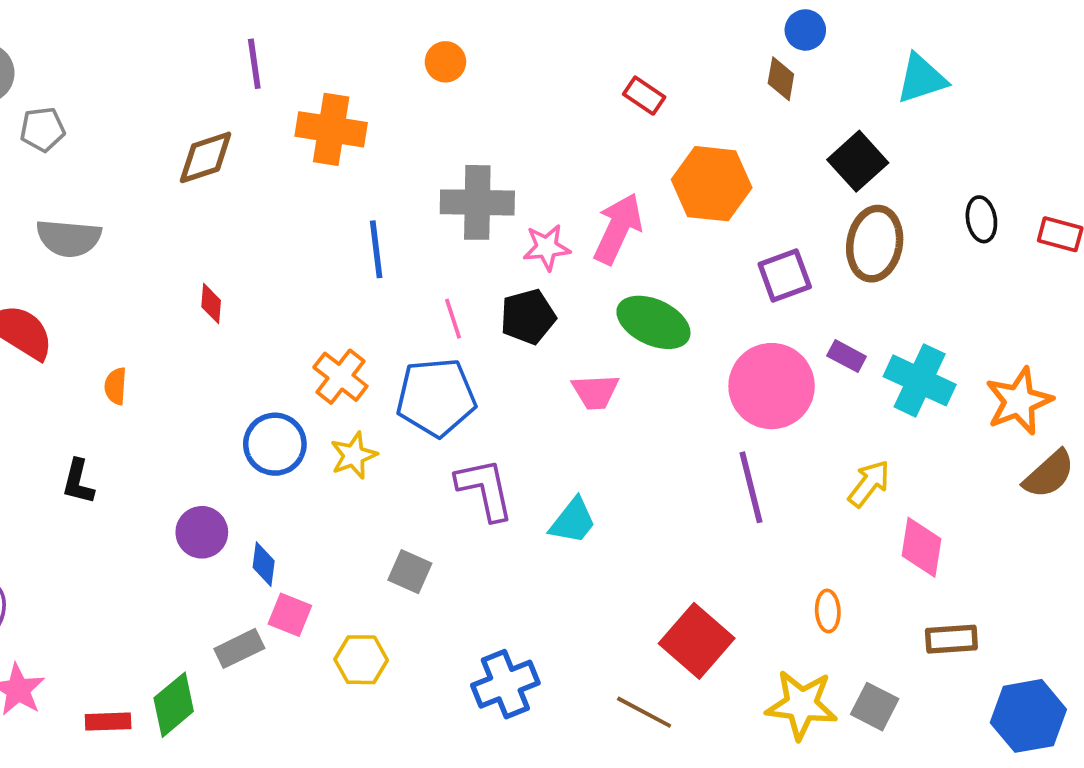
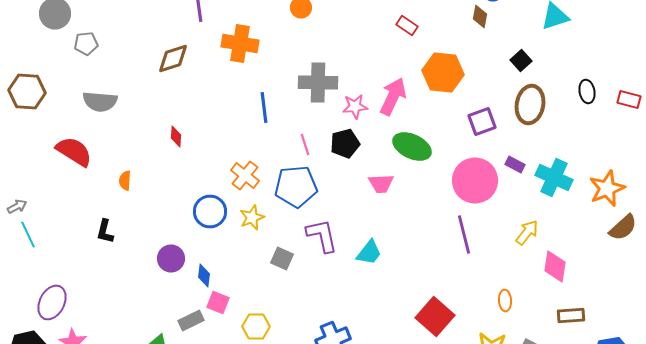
black square: (858, 161) -> (521, 60), size x0.7
gray square: (410, 572) -> (282, 258), moved

